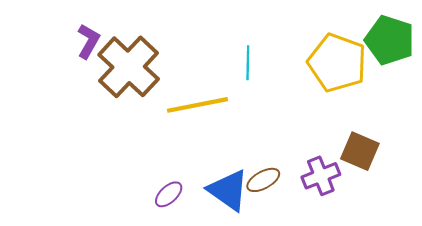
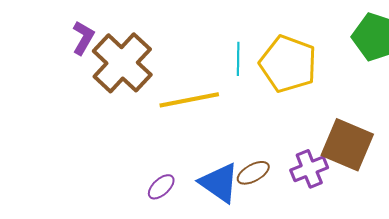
yellow pentagon: (337, 63) -> (288, 64), moved
brown square: (360, 151) -> (347, 145), size x1.4

